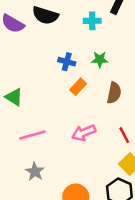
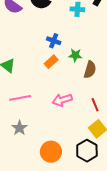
green star: (100, 60) -> (75, 55), moved
orange rectangle: (78, 87) -> (51, 62), moved

